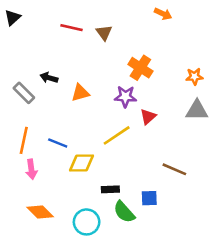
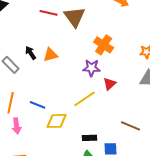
brown triangle: (104, 33) -> (75, 17), size x1.6
black arrow: (49, 78) -> (31, 53), turned 40
orange triangle: (80, 93) -> (51, 55), moved
black rectangle: (110, 189) -> (90, 138), moved

